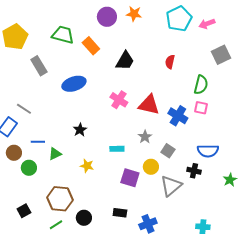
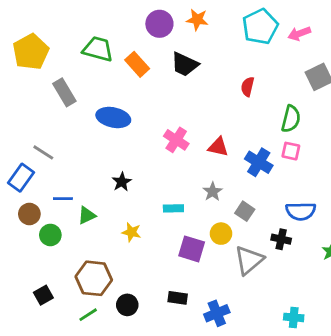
black trapezoid: (125, 61) -> (185, 64), moved, turned 85
blue ellipse: (74, 84) -> (113, 117), turned 30
red triangle: (149, 105) -> (218, 147), size x0.7

